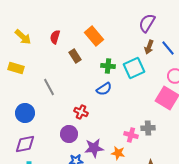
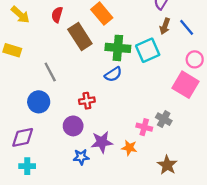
brown rectangle: (75, 56) -> (80, 36), size x1.6
green cross: (108, 66) -> (118, 48), size x1.5
red cross: (81, 112) -> (87, 101), turned -32
blue circle: (25, 113) -> (39, 102), moved
gray cross: (148, 128) -> (164, 119), turned 32

